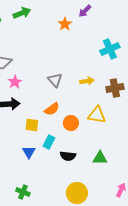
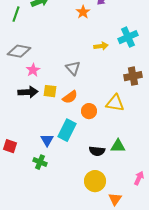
yellow arrow: (87, 81) -> (101, 46), moved
yellow square: (32, 125) -> (50, 91), moved
cyan rectangle: (49, 142) -> (67, 130), size x1.5
black semicircle: (68, 156) -> (97, 151), moved
green cross: (23, 192) -> (40, 162), moved

